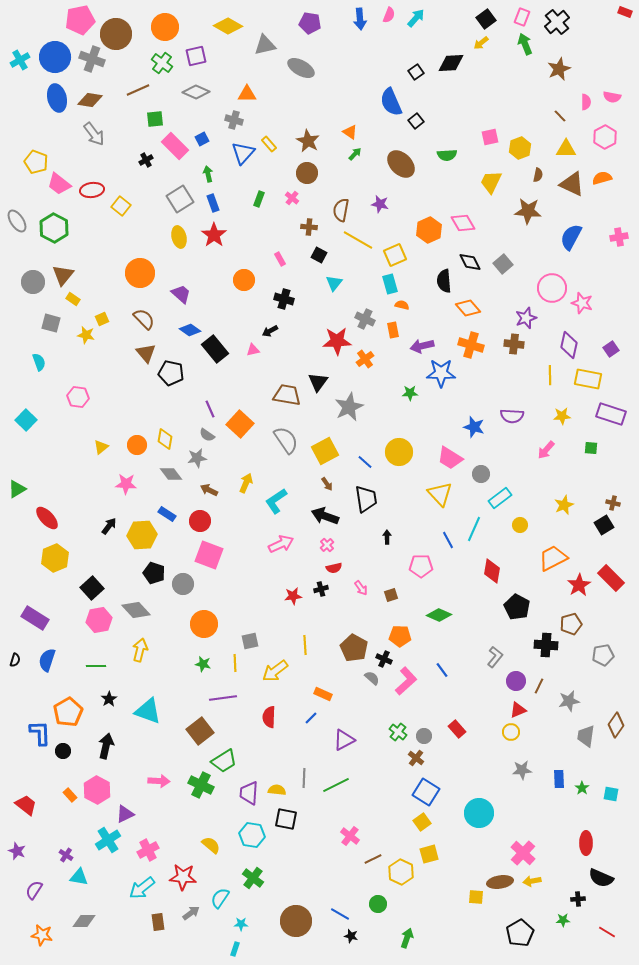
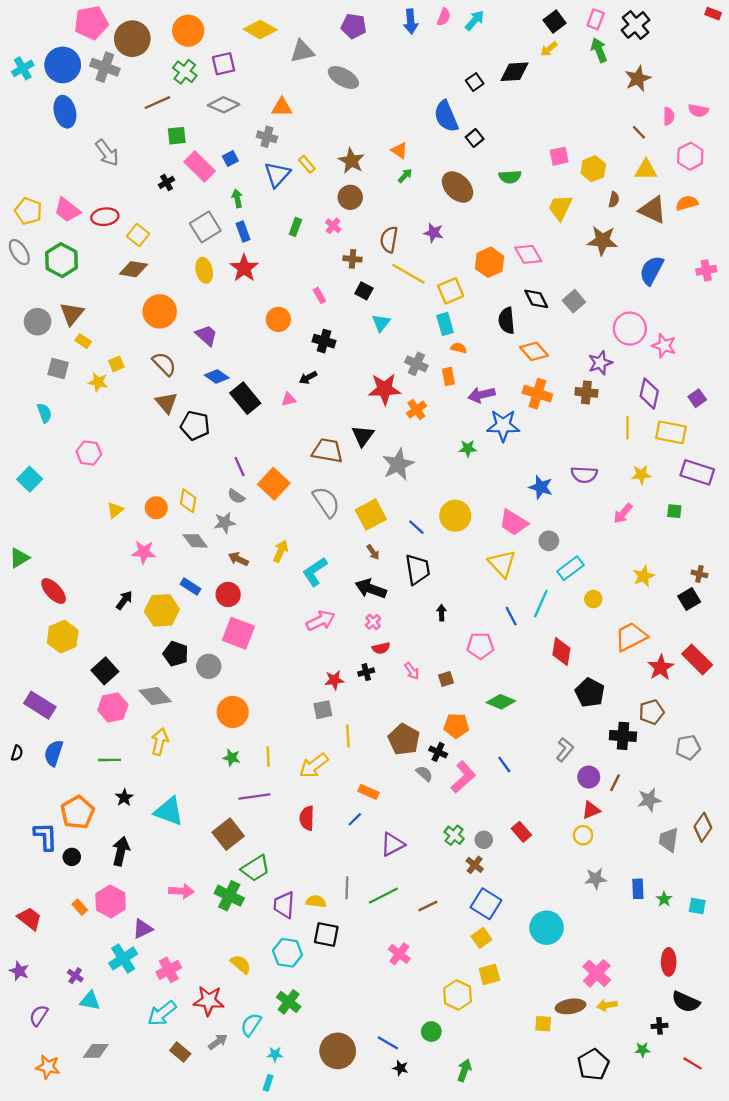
brown diamond: (90, 100) -> (133, 269), moved
yellow pentagon: (36, 162) -> (28, 211), moved
gray square: (250, 641) -> (323, 710), moved
brown line: (373, 859) -> (428, 906), moved
brown rectangle: (158, 922) -> (180, 1052), turned -42

